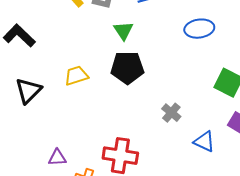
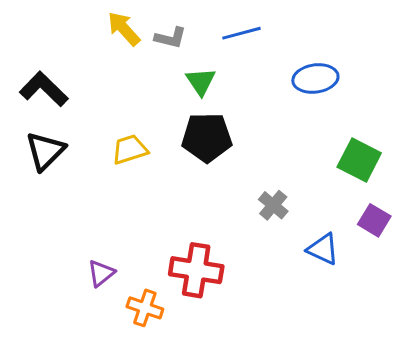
black triangle: (28, 91) -> (45, 151), moved
purple triangle: (57, 158) -> (101, 273), turned -36

